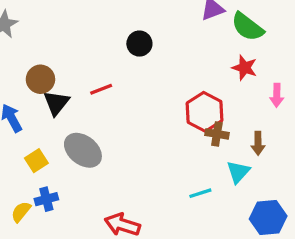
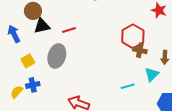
red line: (101, 89) -> (69, 30), moved
black triangle: (56, 103) -> (42, 26), turned 36
gray ellipse: (83, 150) -> (57, 56), turned 65

